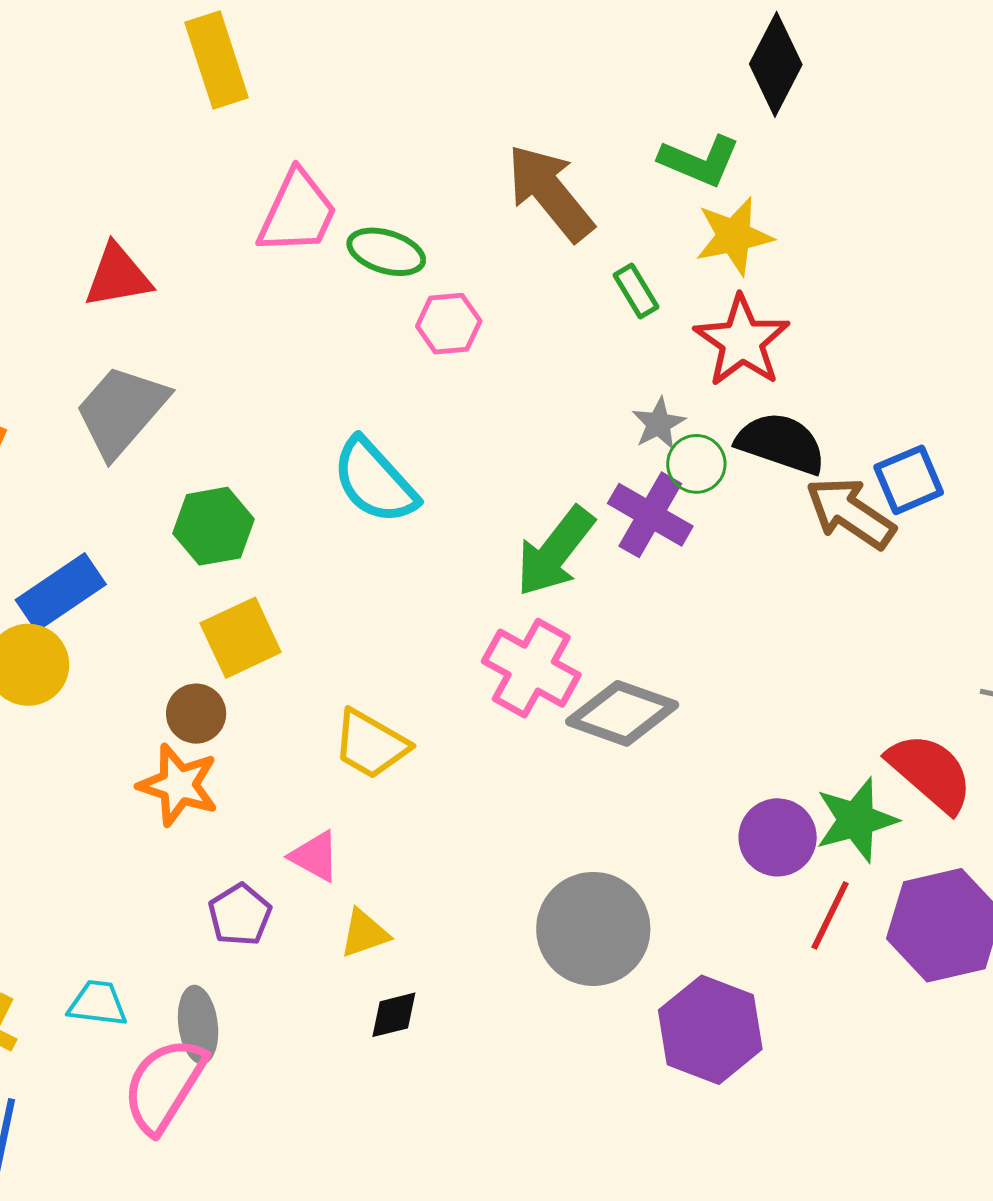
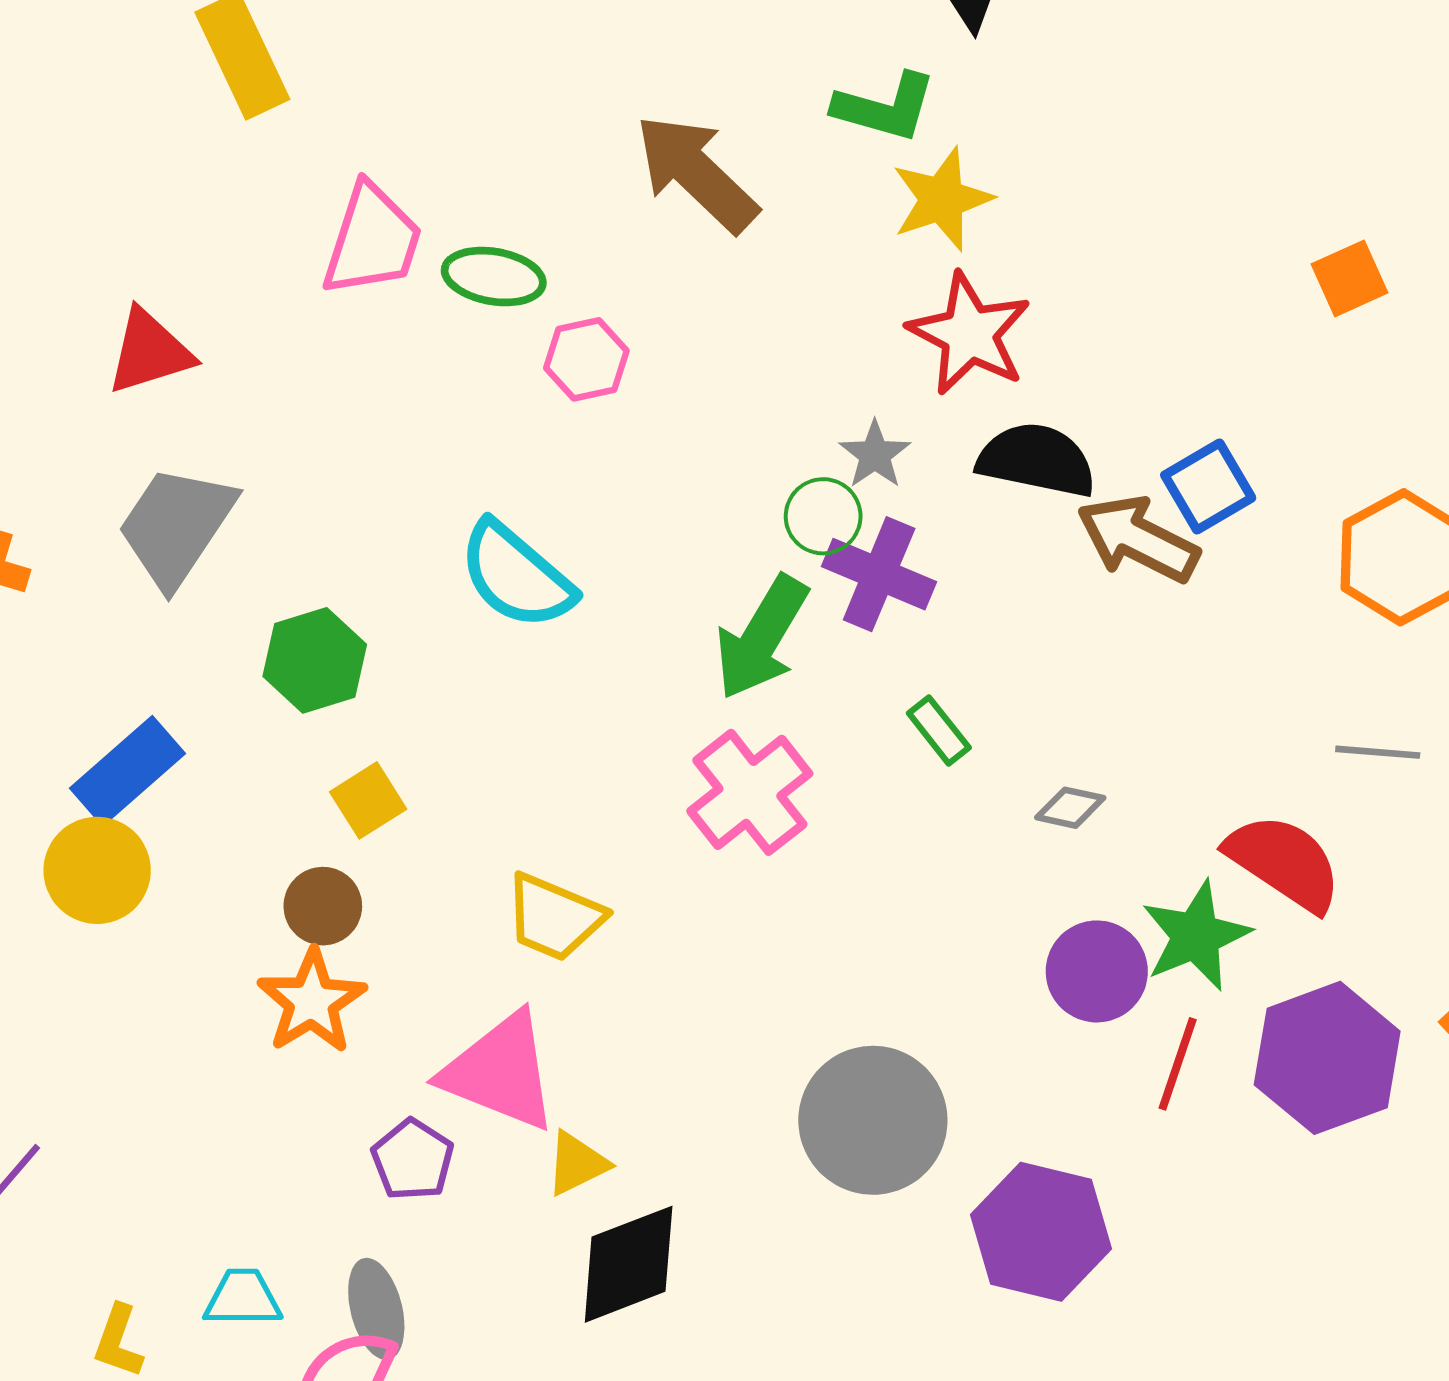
green rectangle: (636, 291) -> (939, 730), moved
green circle: (696, 464) -> (823, 516), moved
yellow square: (241, 638) -> (368, 800), size x0.7
pink cross: (531, 668) -> (750, 792), turned 30
gray diamond: (622, 713) -> (1070, 808), moved, size x0.5
orange star: (178, 785) -> (312, 1001), turned 30
pink triangle: (315, 856) -> (500, 1072), size x1.8
black diamond: (394, 1015) -> (629, 1264), size x1.8

